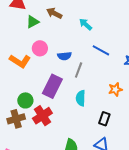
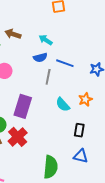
blue semicircle: (64, 56) -> (40, 57), moved
gray line: (79, 70) -> (48, 77), moved
cyan semicircle: (81, 98) -> (63, 105), moved, turned -35

